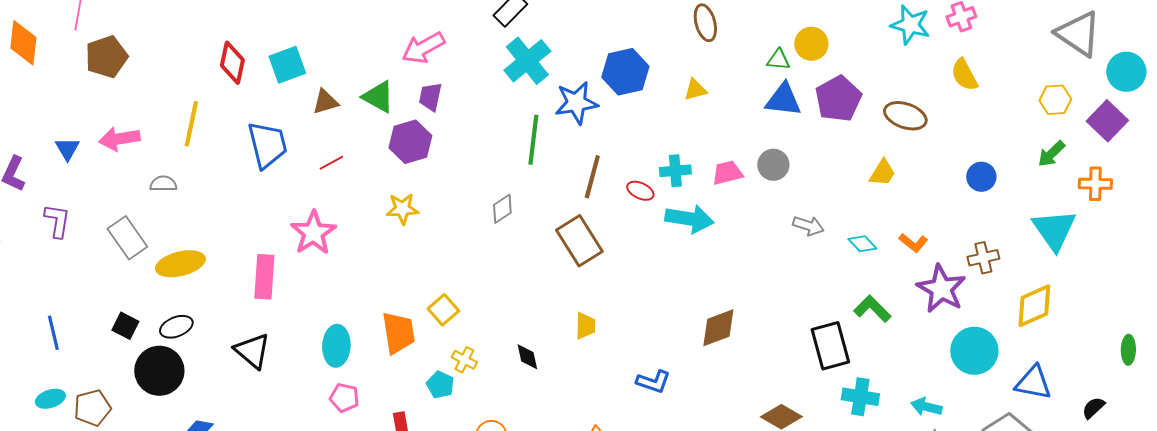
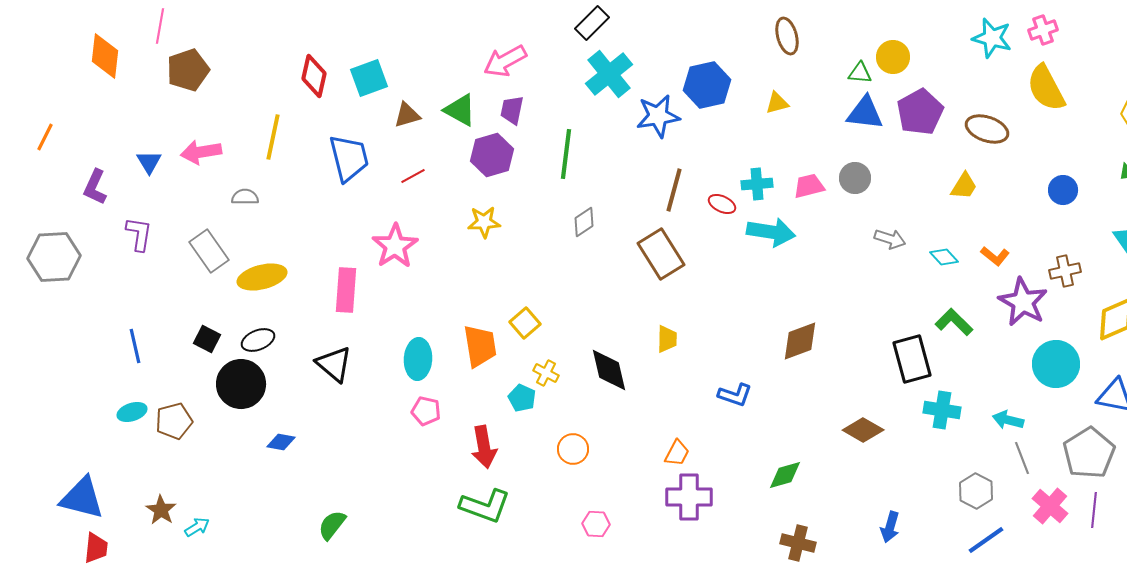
yellow semicircle: (964, 75) -> (1046, 88), size x1.4
green line: (533, 140) -> (566, 154), moved
black diamond: (527, 357) -> (609, 370), size x1.6

